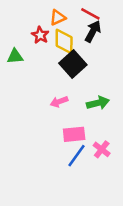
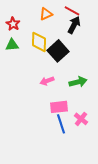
red star: (40, 35) -> (13, 24), moved
yellow diamond: (64, 41) -> (39, 42), moved
blue line: (77, 156) -> (61, 124), turned -54

